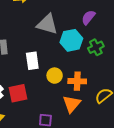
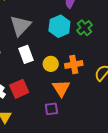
gray triangle: (47, 24) -> (20, 26), moved, turned -50
orange triangle: (72, 104) -> (61, 88), moved

